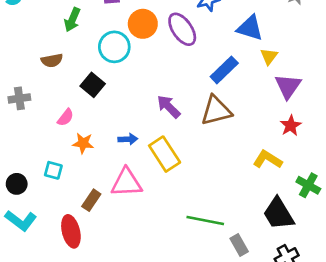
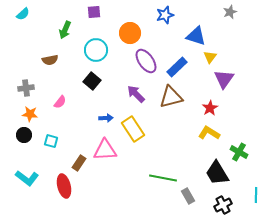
orange circle: (143, 24) -> (130, 33), moved
purple ellipse: (182, 29) -> (146, 61), moved
black square: (93, 85) -> (92, 81), moved
red star: (291, 126) -> (210, 108), moved
orange star: (83, 143) -> (30, 114), moved
black circle: (17, 184) -> (24, 135), moved

